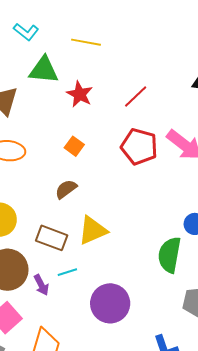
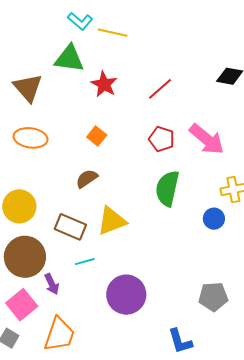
cyan L-shape: (26, 32) -> (80, 21), moved
red pentagon: (139, 147) -> (162, 139), size x0.7
green semicircle: (169, 255) -> (167, 188), moved
purple arrow: (41, 285) -> (52, 284), moved

